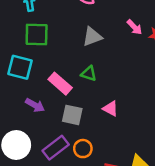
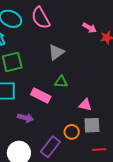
pink arrow: (134, 27) -> (89, 28), moved
gray square: (72, 115) -> (92, 125), moved
orange circle: (83, 149) -> (72, 132), moved

